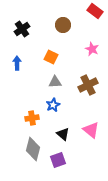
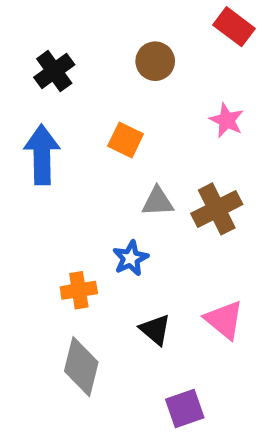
blue arrow: (17, 63) -> (42, 155), size x1.6
gray triangle: (55, 82) -> (158, 202), moved
purple square: (58, 160) -> (185, 408), moved

